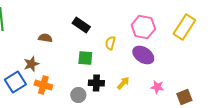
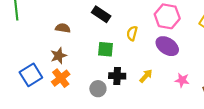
brown star: (31, 64) -> (59, 56), moved
orange cross: (43, 85) -> (61, 78), turned 36

